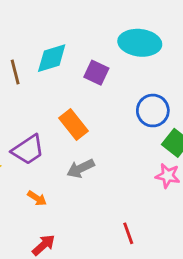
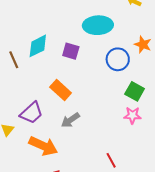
blue circle: (153, 111) -> (118, 59), moved
orange arrow: (37, 198) -> (43, 146), size x2.0

